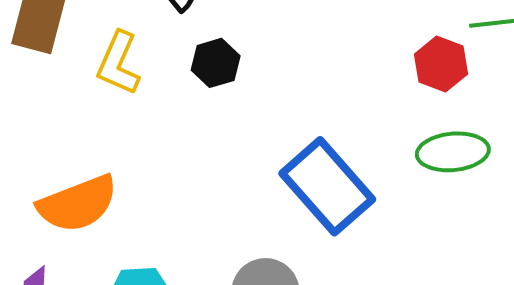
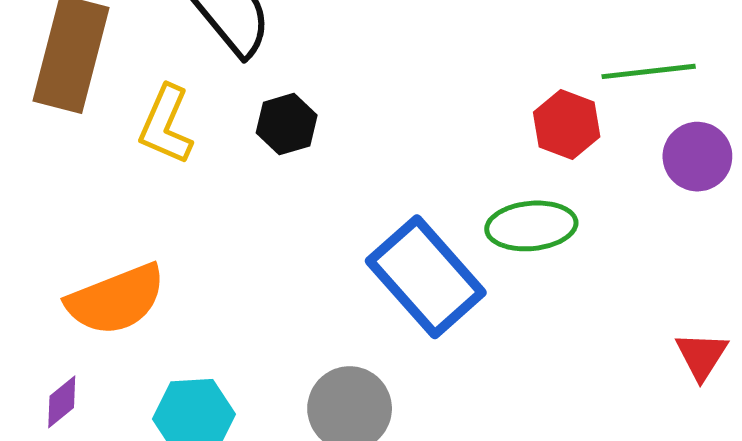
green ellipse: (453, 152) -> (531, 226), moved

